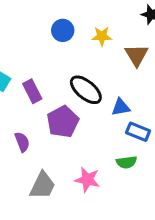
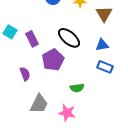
blue triangle: (121, 107) -> (102, 45), moved
green semicircle: (126, 162) -> (77, 88), moved
pink star: (87, 180) -> (67, 113), moved

